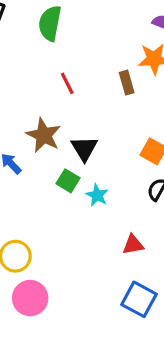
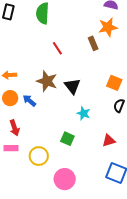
green square: (68, 181) -> (67, 139), moved
pink circle: (30, 298) -> (65, 179), moved

